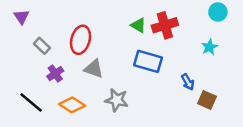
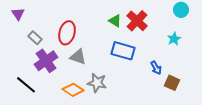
red cross: (165, 25) -> (137, 21), turned -30
purple cross: (55, 74) -> (46, 61), size x1.6
orange diamond: (72, 105) -> (73, 90), moved

